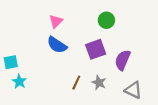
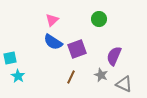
purple square: (96, 49) -> (77, 49), moved
gray star: (99, 83) -> (101, 75), moved

